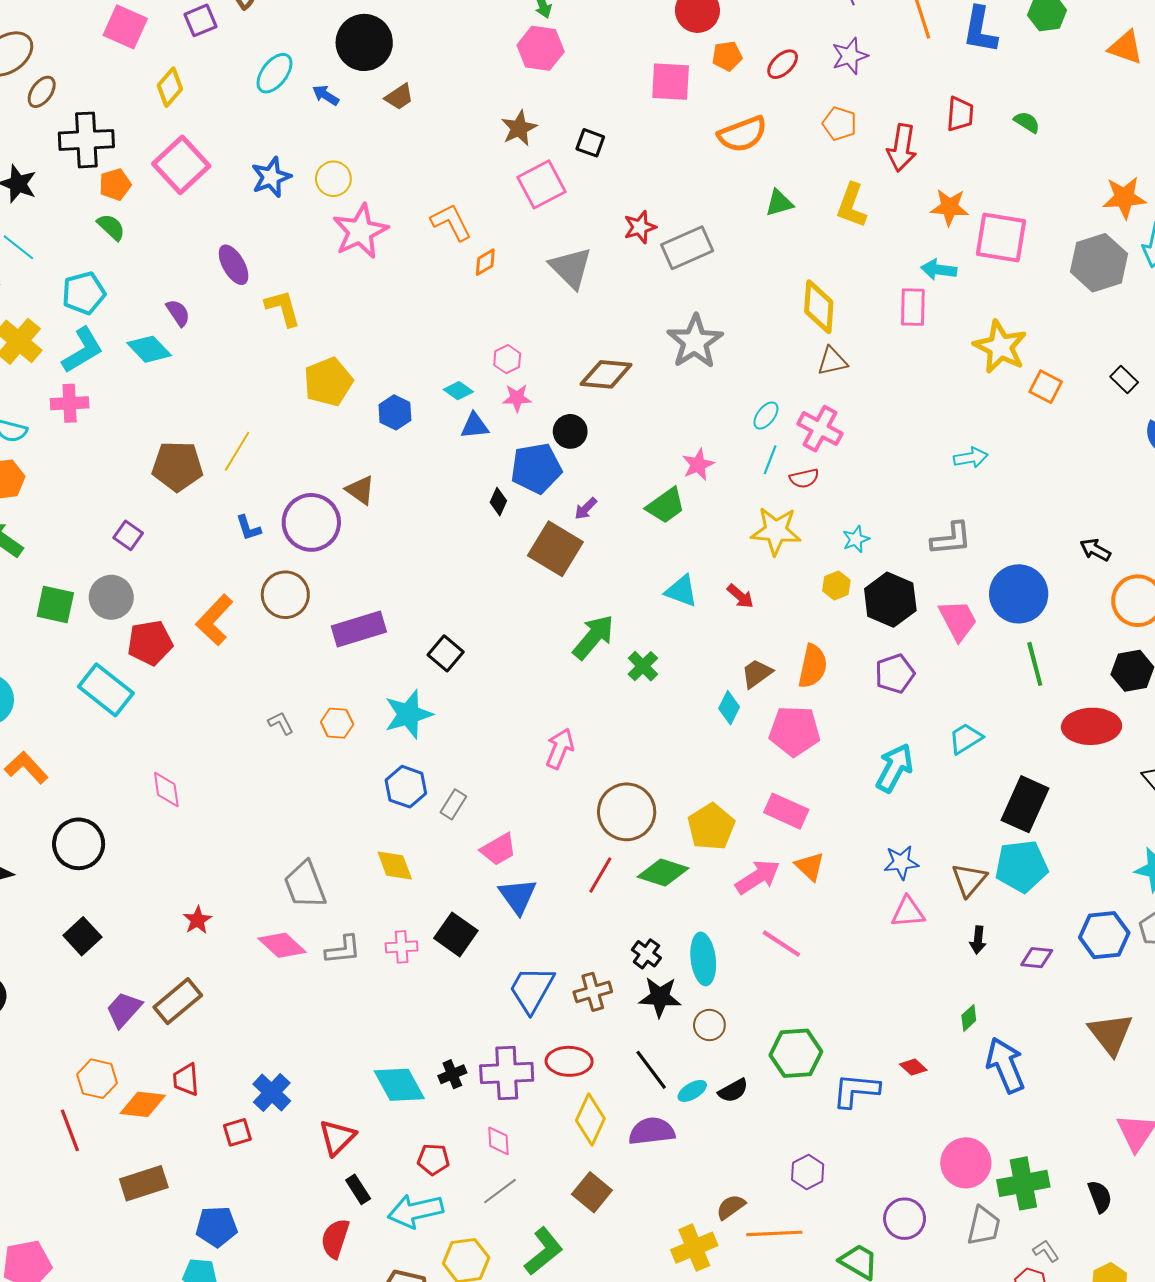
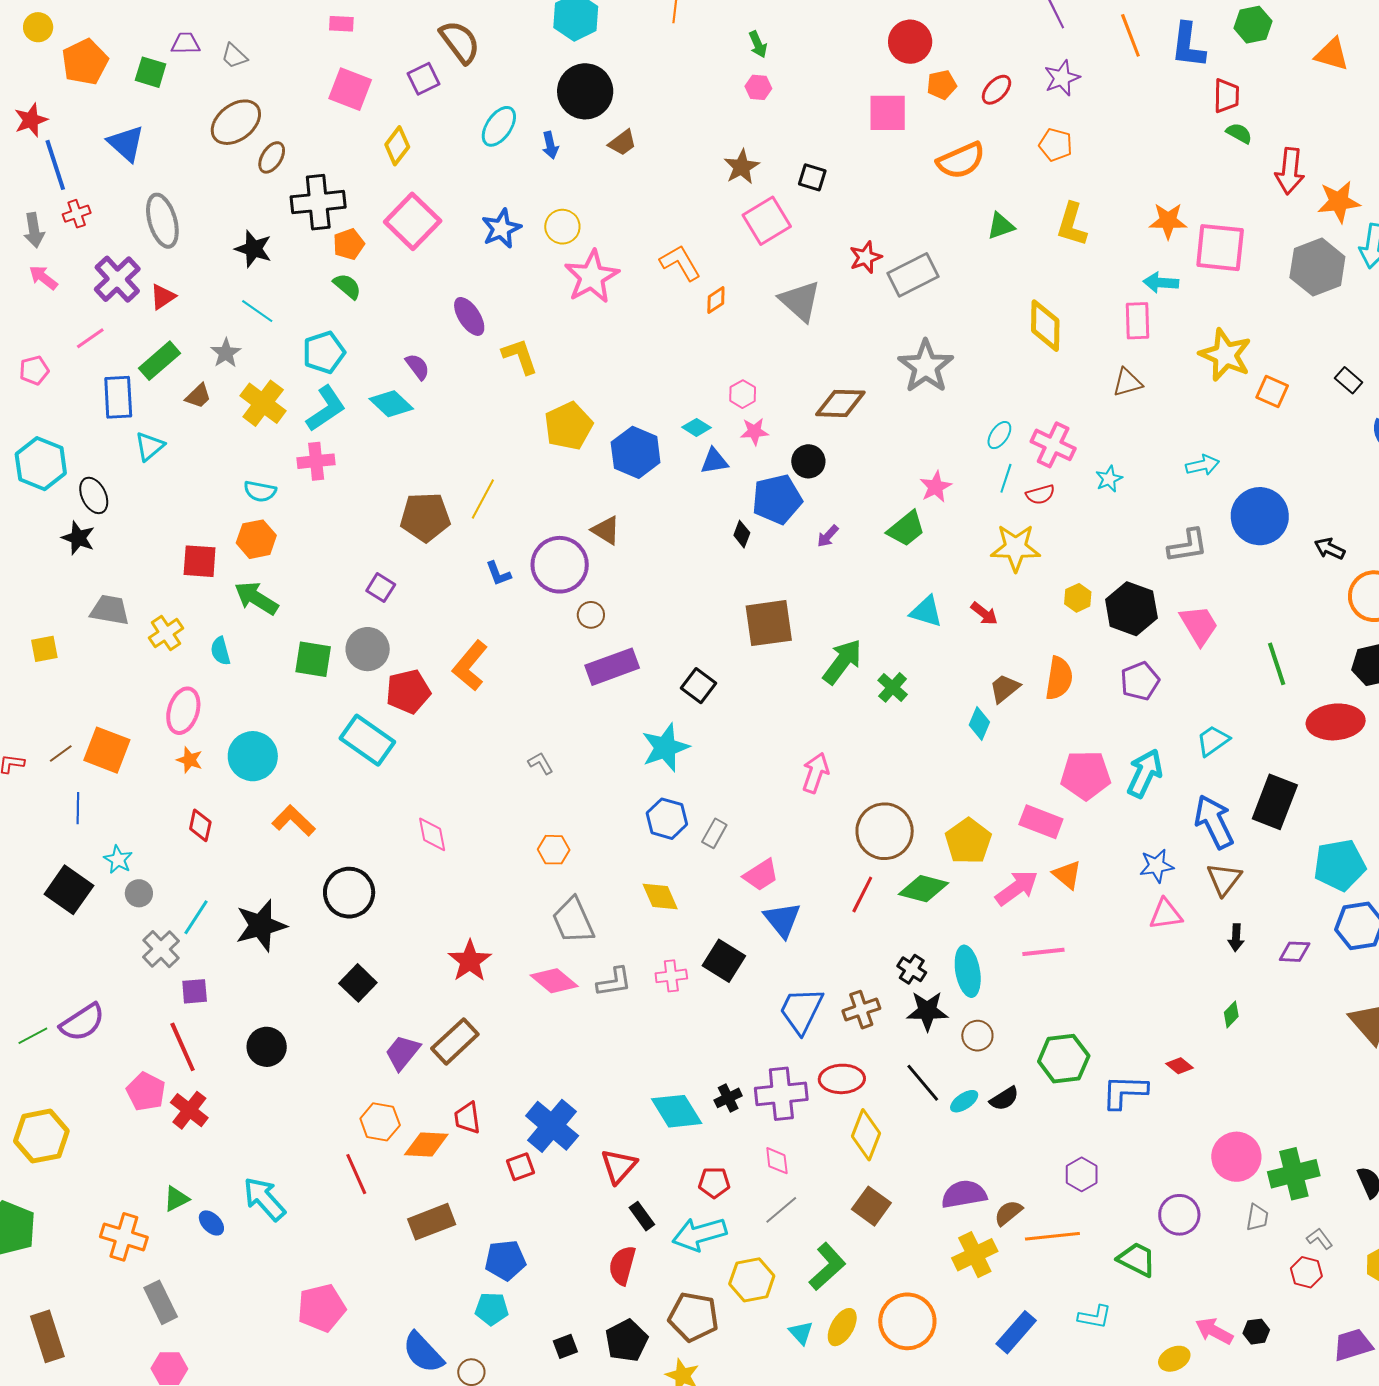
pink hexagon: (541, 48) -> (758, 87), size x0.6
blue arrow: (326, 95) -> (550, 145), turned -132
red trapezoid: (960, 114) -> (1226, 96), moved
red arrow: (902, 148) -> (1290, 171), moved
brown triangle: (832, 361) -> (1127, 382), moved
blue hexagon: (395, 412) -> (636, 452), size x1.5
cyan star: (856, 539) -> (1109, 479), moved
brown square: (555, 549) -> (769, 623), moved, turned -36
blue circle: (1019, 594) -> (1260, 516), moved
brown circle: (285, 595) -> (591, 615), moved, size x0.6
orange hexagon: (337, 723) -> (554, 850), moved
pink pentagon: (794, 731) -> (1086, 775), moved
cyan pentagon: (1022, 866) -> (1340, 865), moved
red star: (197, 920) -> (470, 961), size x1.5
pink line: (781, 944) -> (1043, 952), turned -36
blue arrow: (1005, 1065) -> (1214, 822), moved
blue cross: (272, 1093) -> (552, 1126), size x1.4
purple semicircle: (652, 1131) -> (964, 1194), moved
gray trapezoid: (984, 1226) -> (1257, 1217), size x0.7

